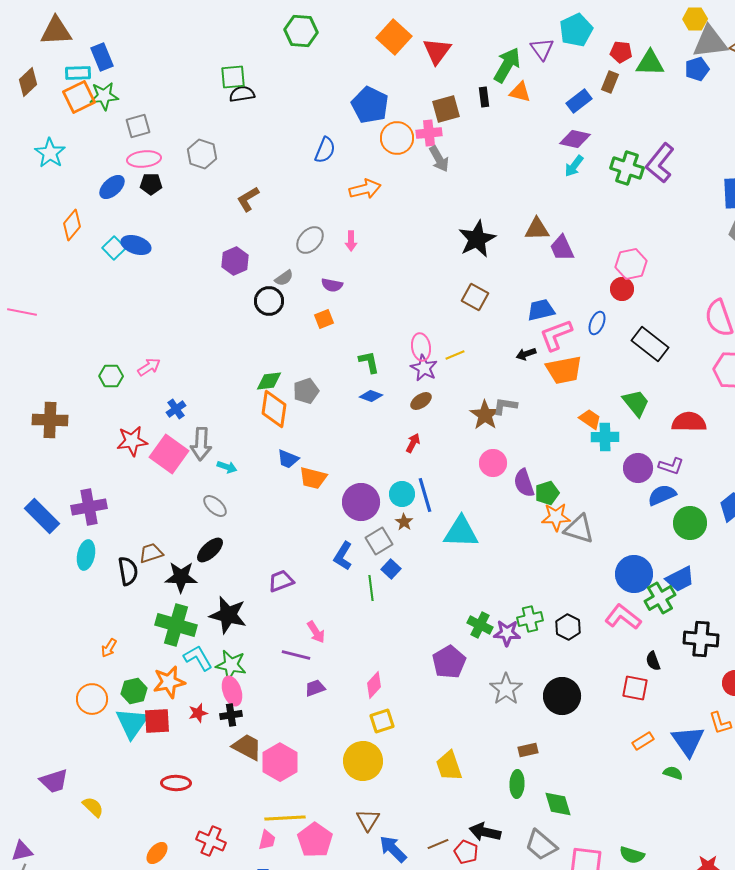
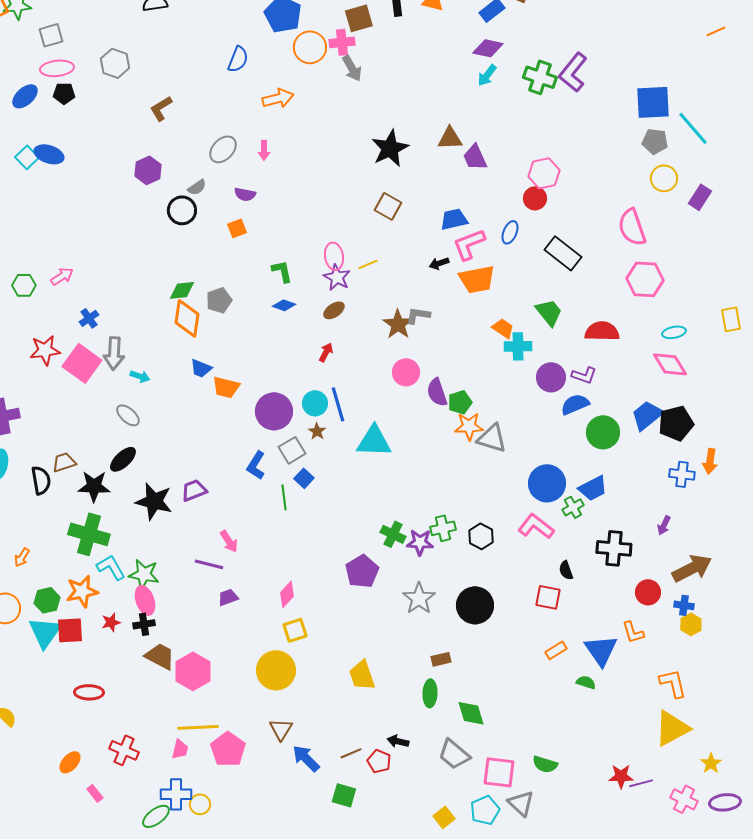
green cross: (660, 598) -> (573, 507), size x0.7
black star: (228, 615) -> (154, 501), moved
black arrow: (485, 832) -> (398, 741), size x0.7

